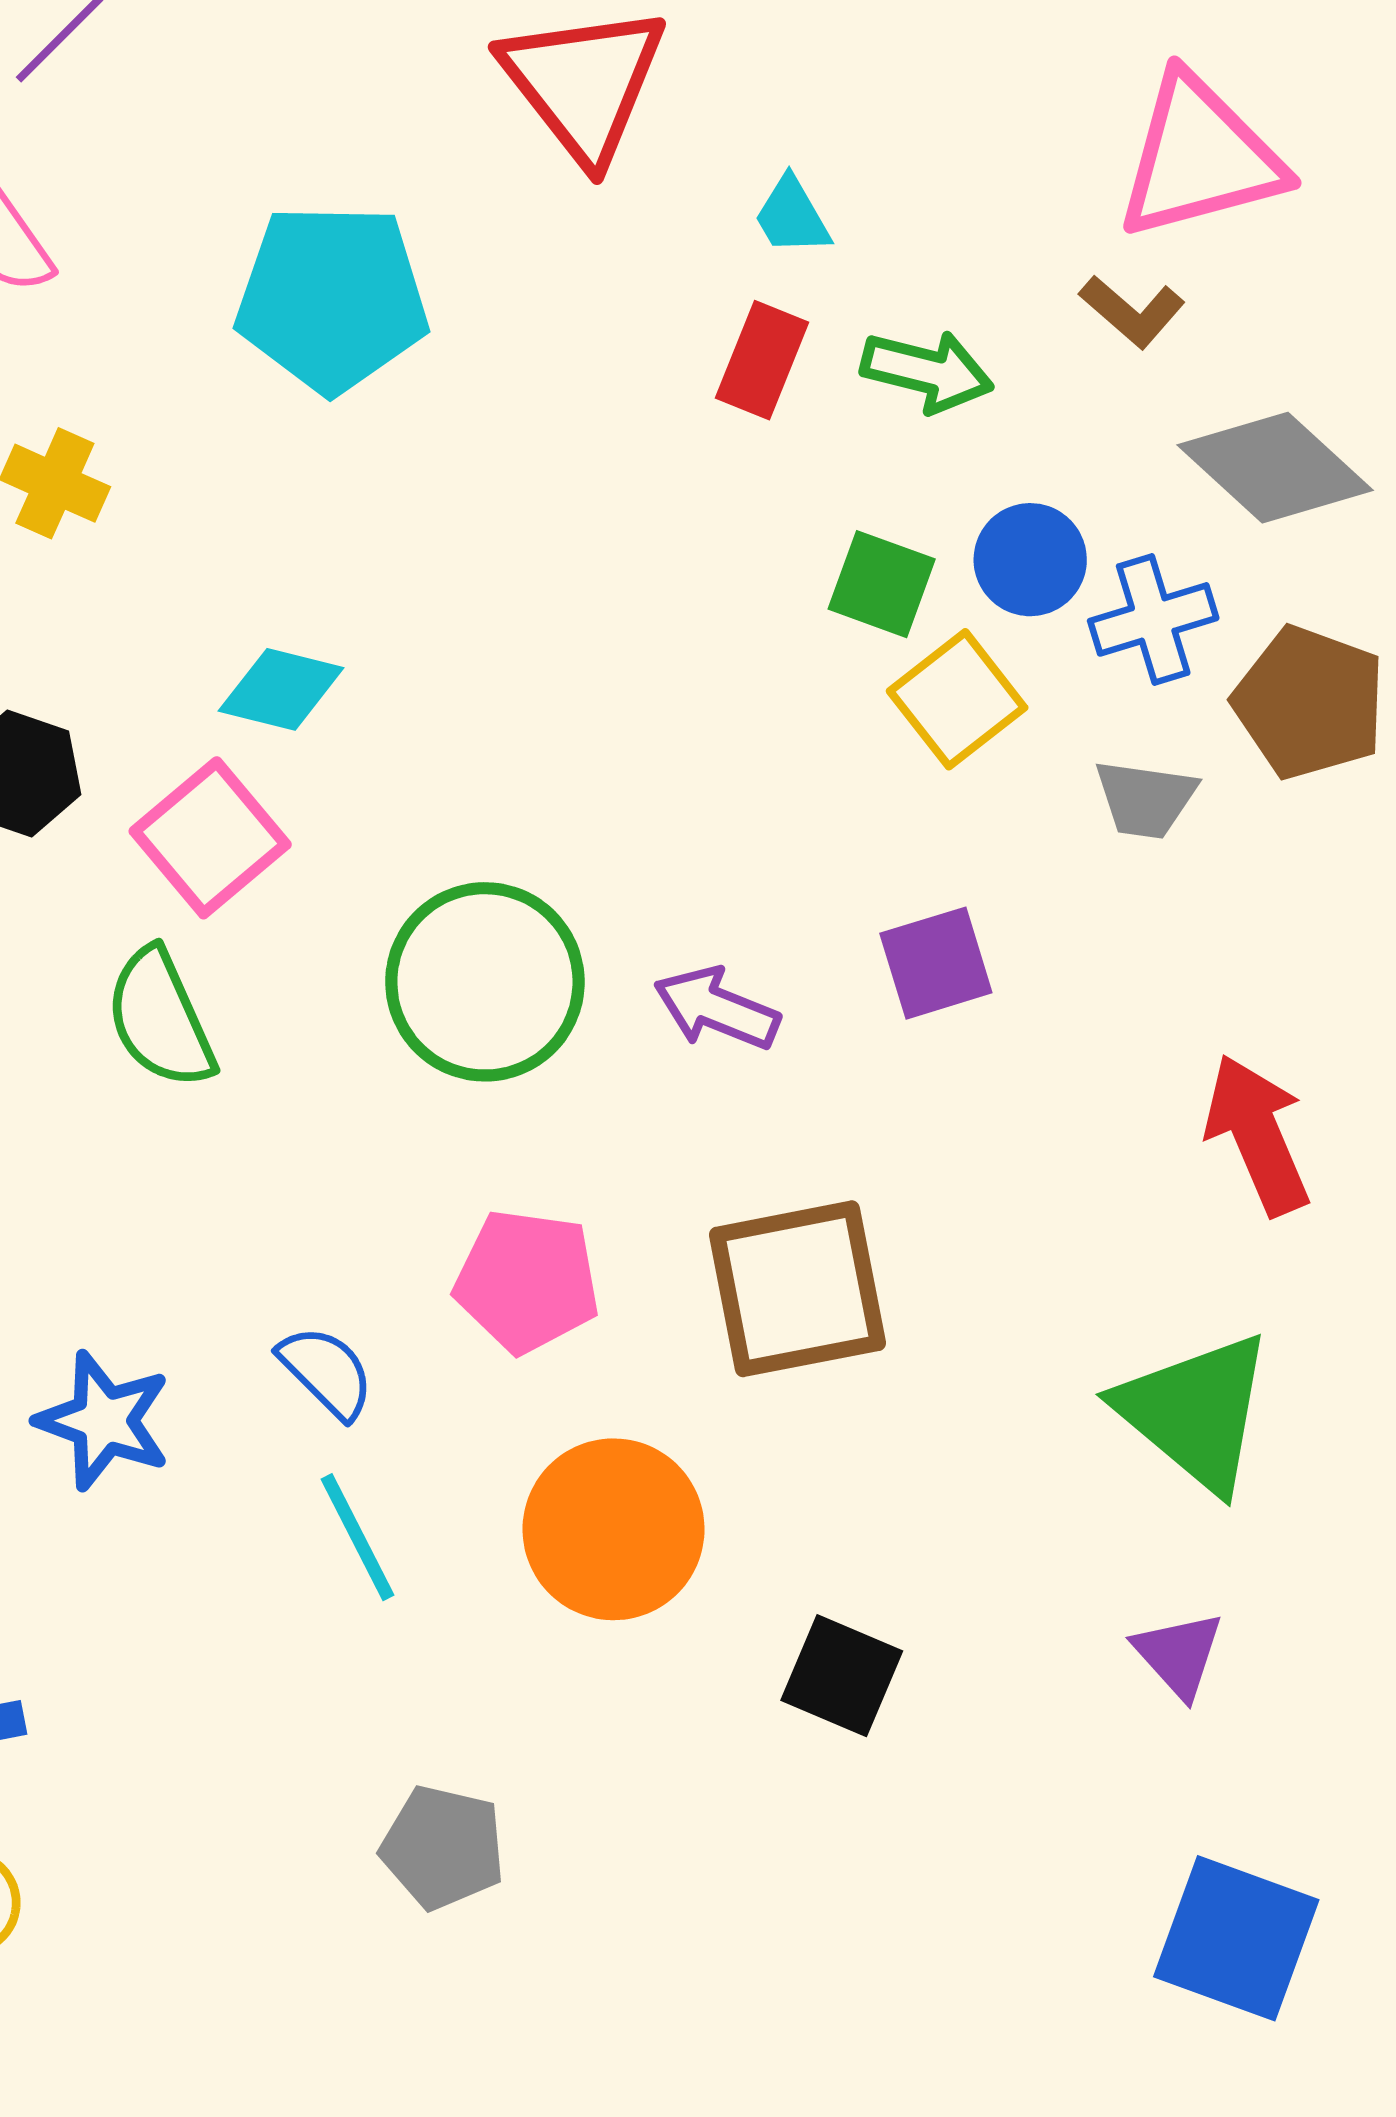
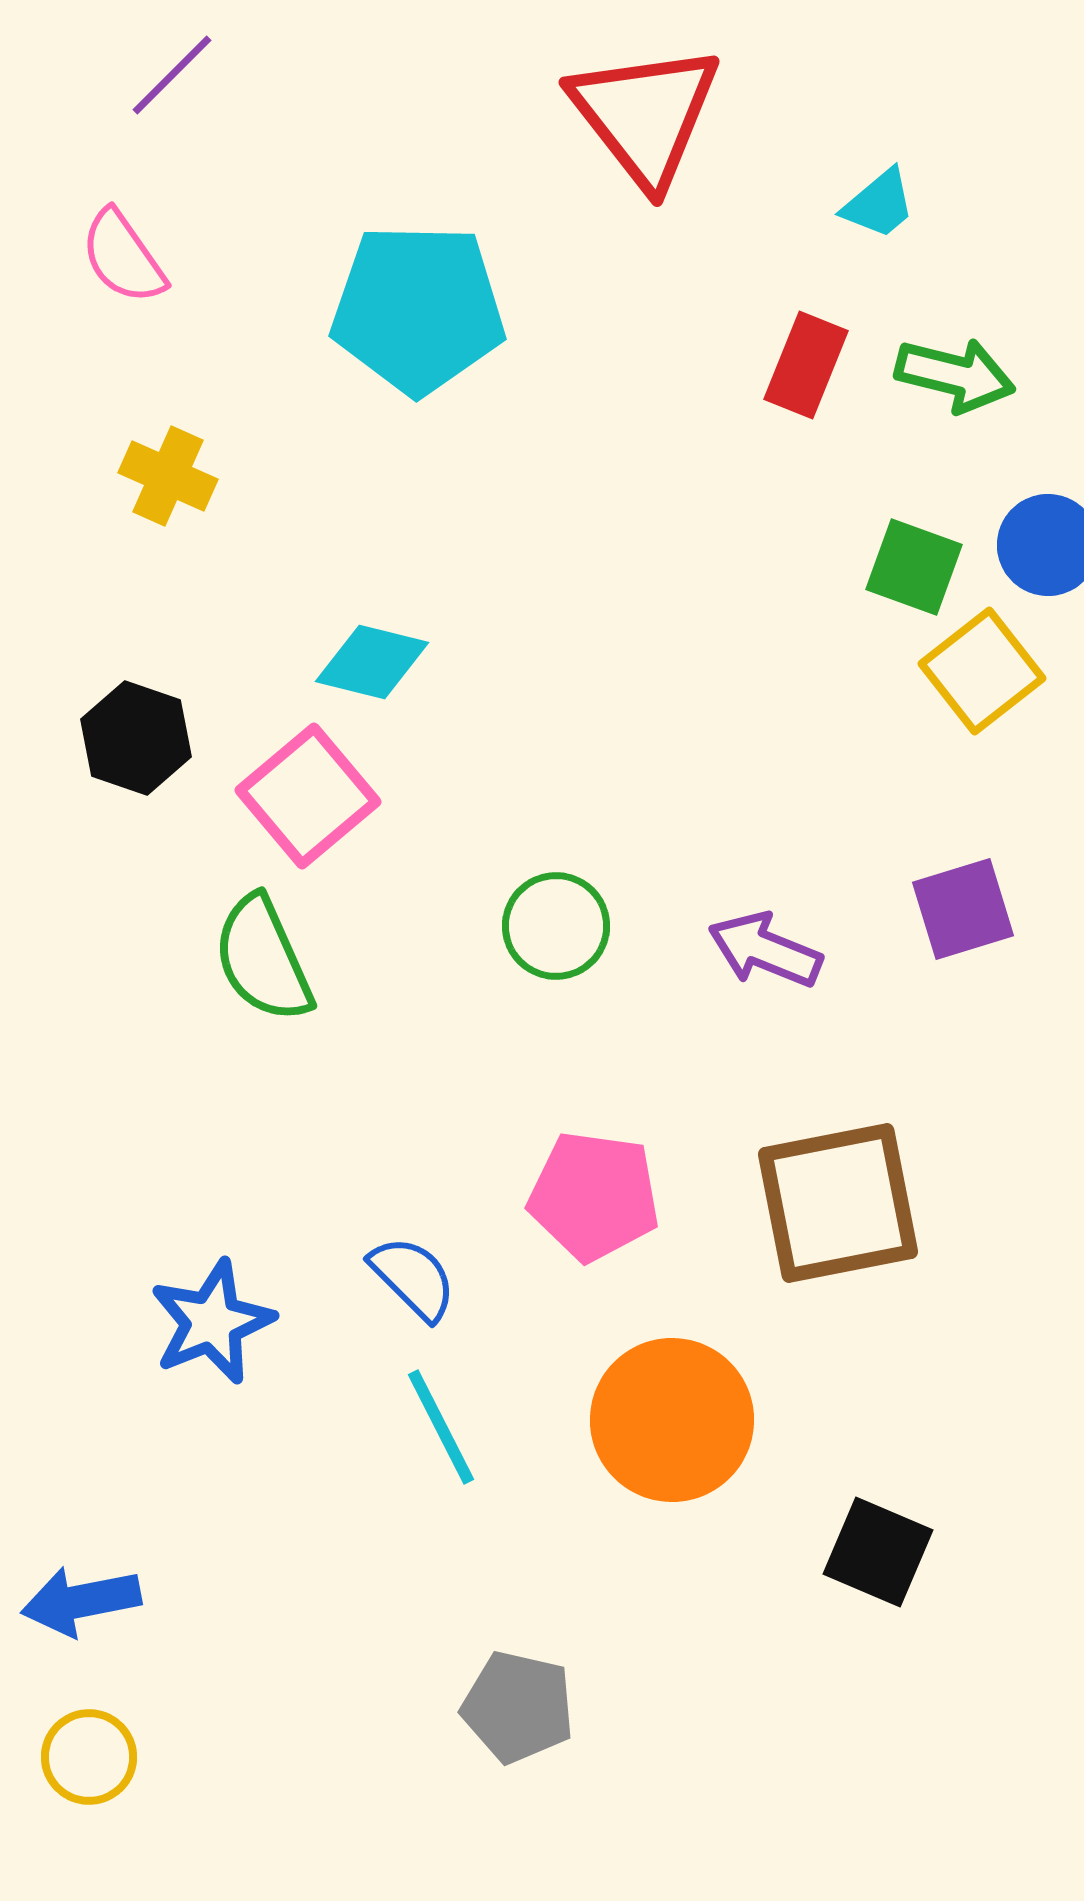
cyan trapezoid: (792, 216) -> (879, 204), moved, turned -100
green circle: (485, 982) -> (556, 926), size x0.6
blue star: (104, 1421) -> (212, 1322), turned 30

